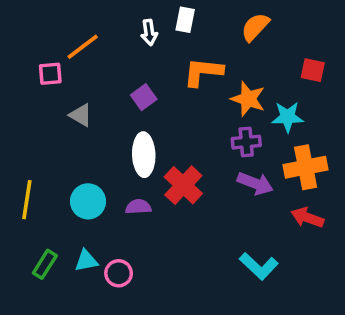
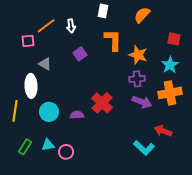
white arrow: (149, 32) -> (71, 26), moved
orange L-shape: (203, 72) -> (113, 40), turned 85
cyan star: (288, 117) -> (170, 65), moved, turned -30
white ellipse: (144, 155) -> (31, 86), moved
red arrow: (307, 218) -> (163, 131), moved

